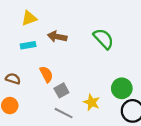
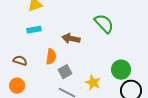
brown arrow: (57, 37) -> (71, 39), moved
orange semicircle: (46, 74) -> (51, 57), turned 35

